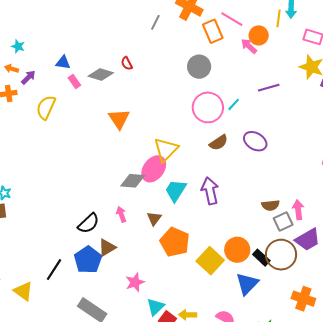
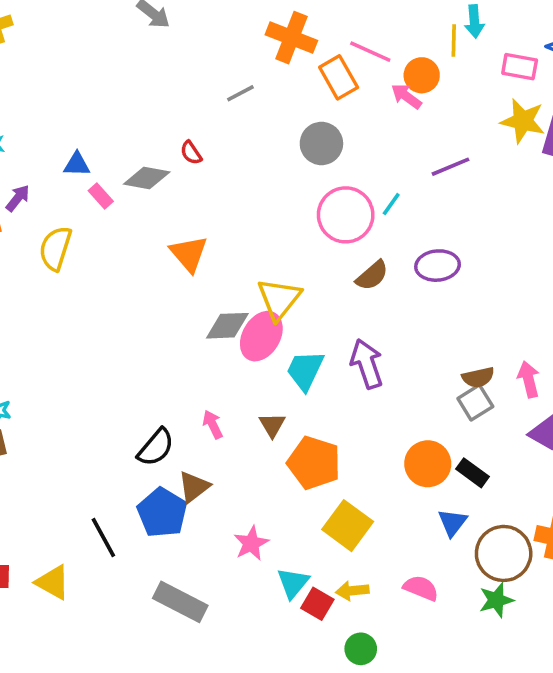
gray line: (155, 22) -> (240, 93), moved, turned 42
purple ellipse: (255, 141) -> (438, 266), turned -30
gray diamond: (133, 181) -> (227, 326), moved
gray square: (283, 221) -> (475, 402), moved
brown circle: (281, 255) -> (504, 553), moved
yellow square: (210, 261) -> (348, 526), moved
black line: (54, 270) -> (103, 537), turned -55
blue triangle: (247, 284) -> (452, 523), size x0.7

